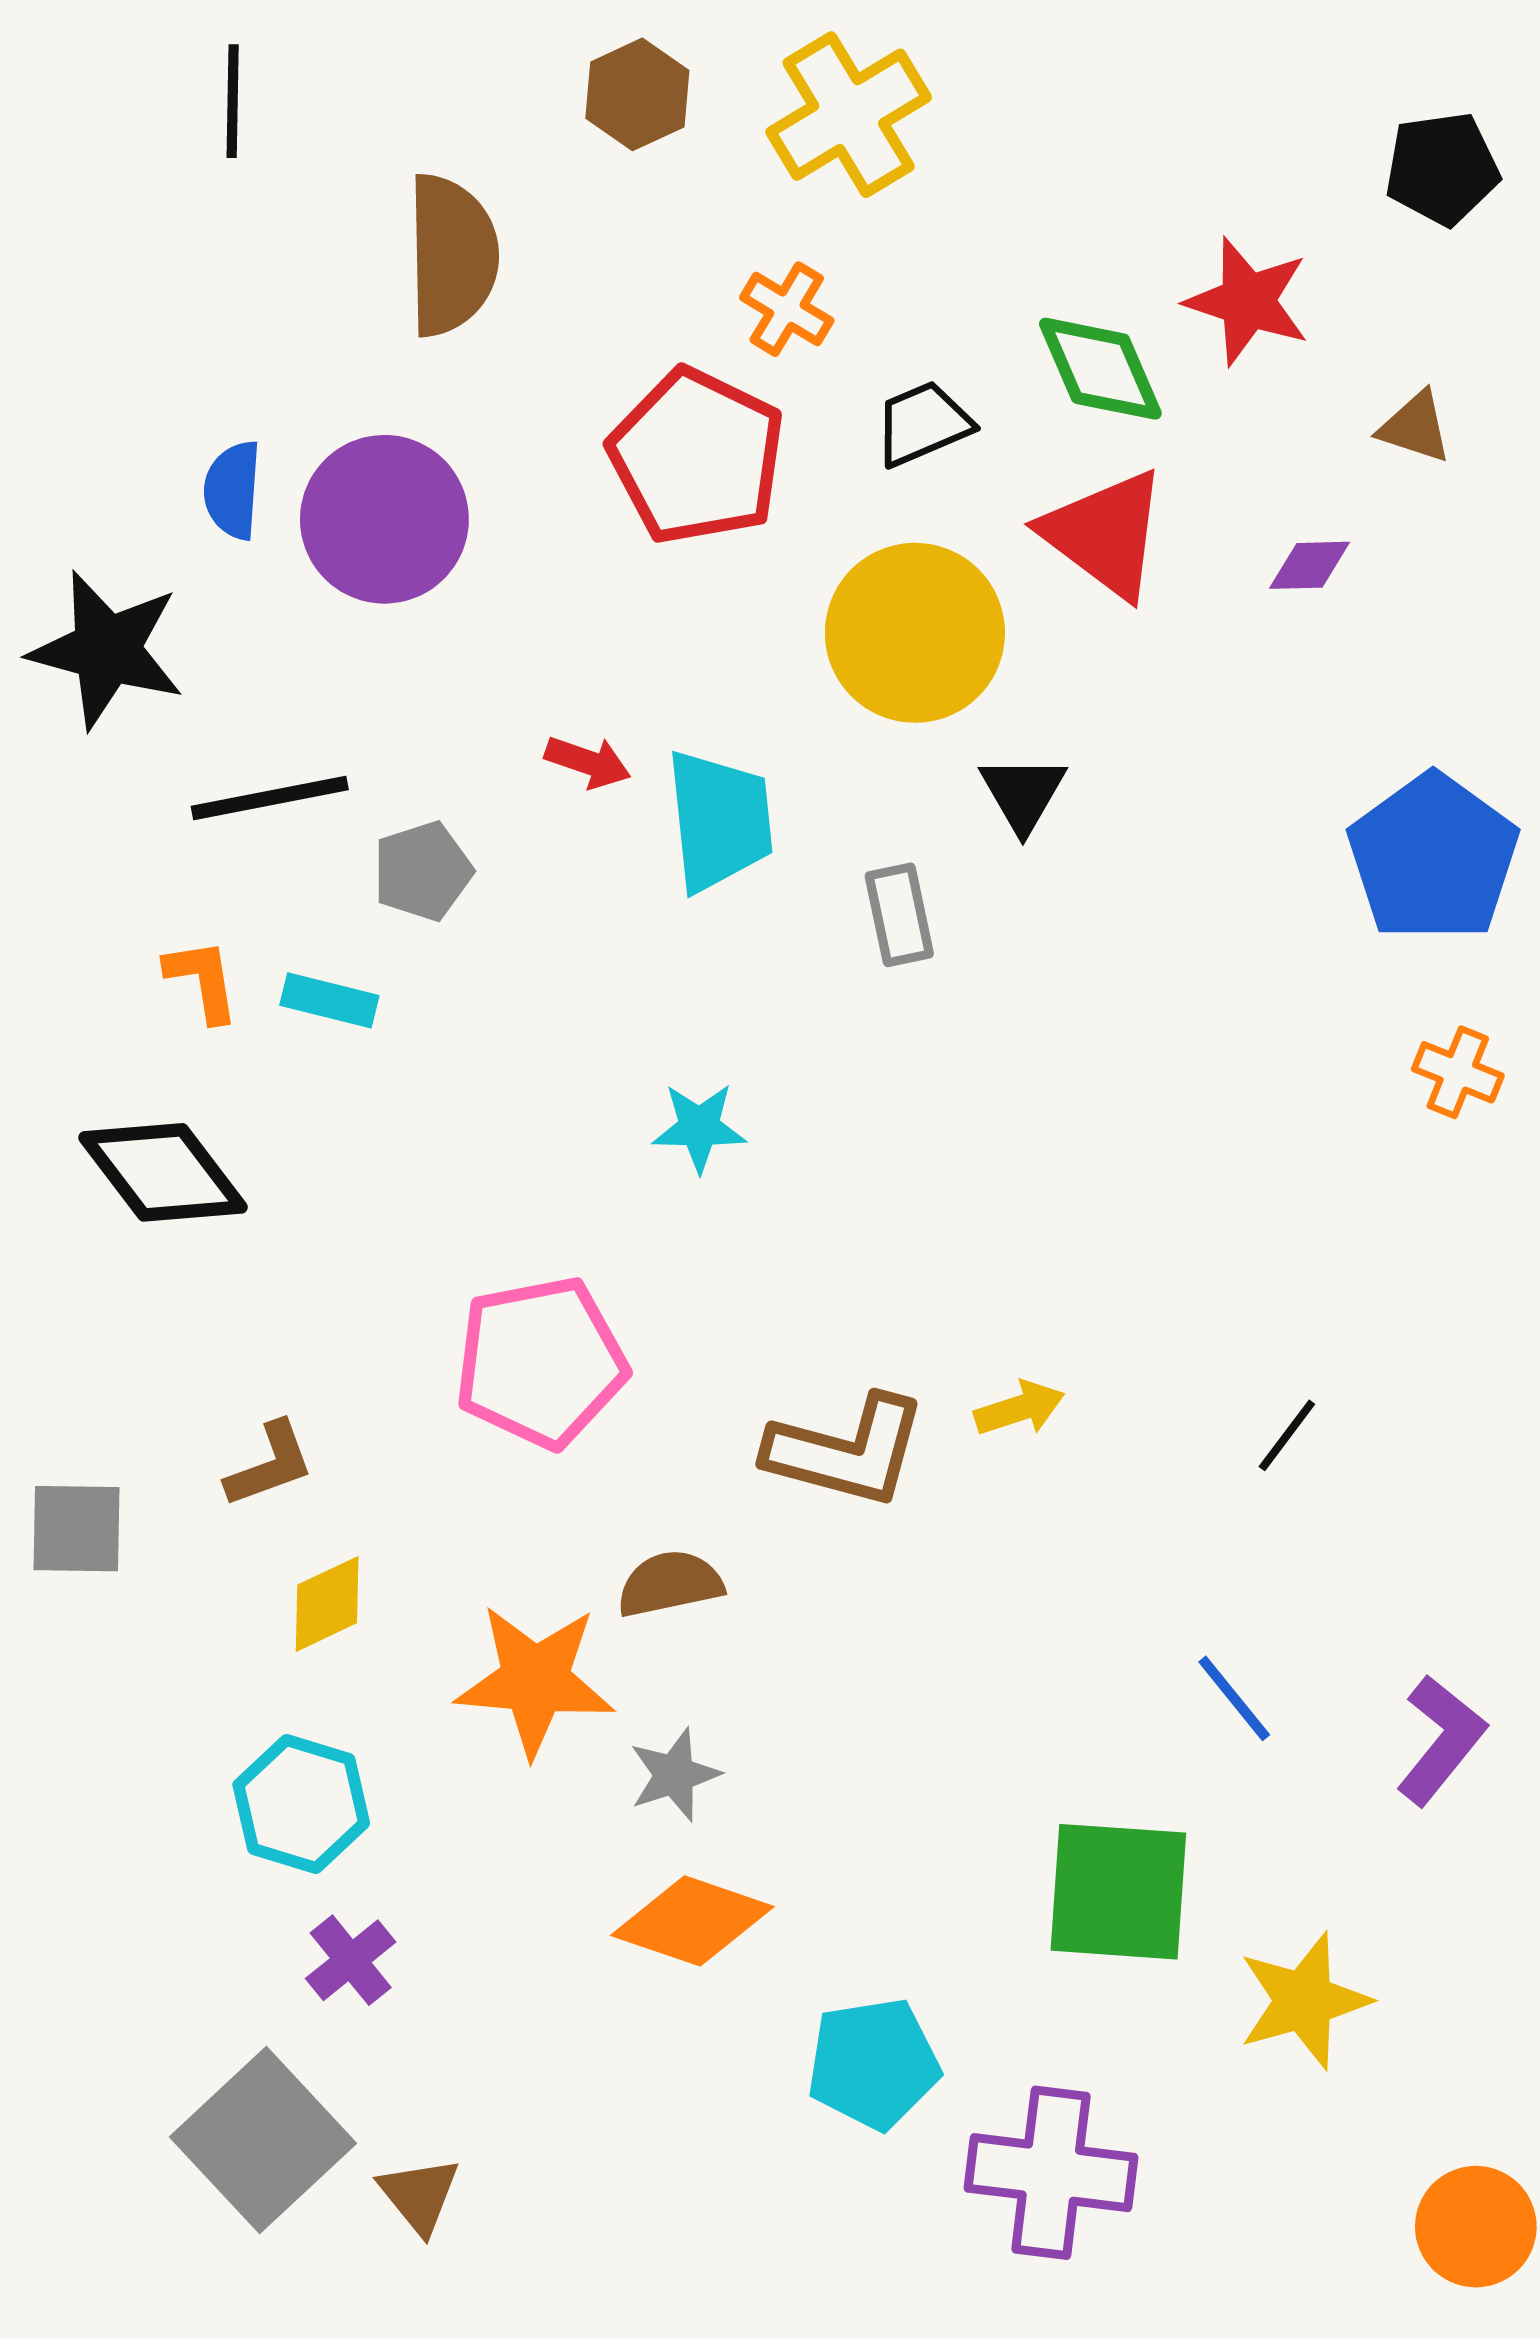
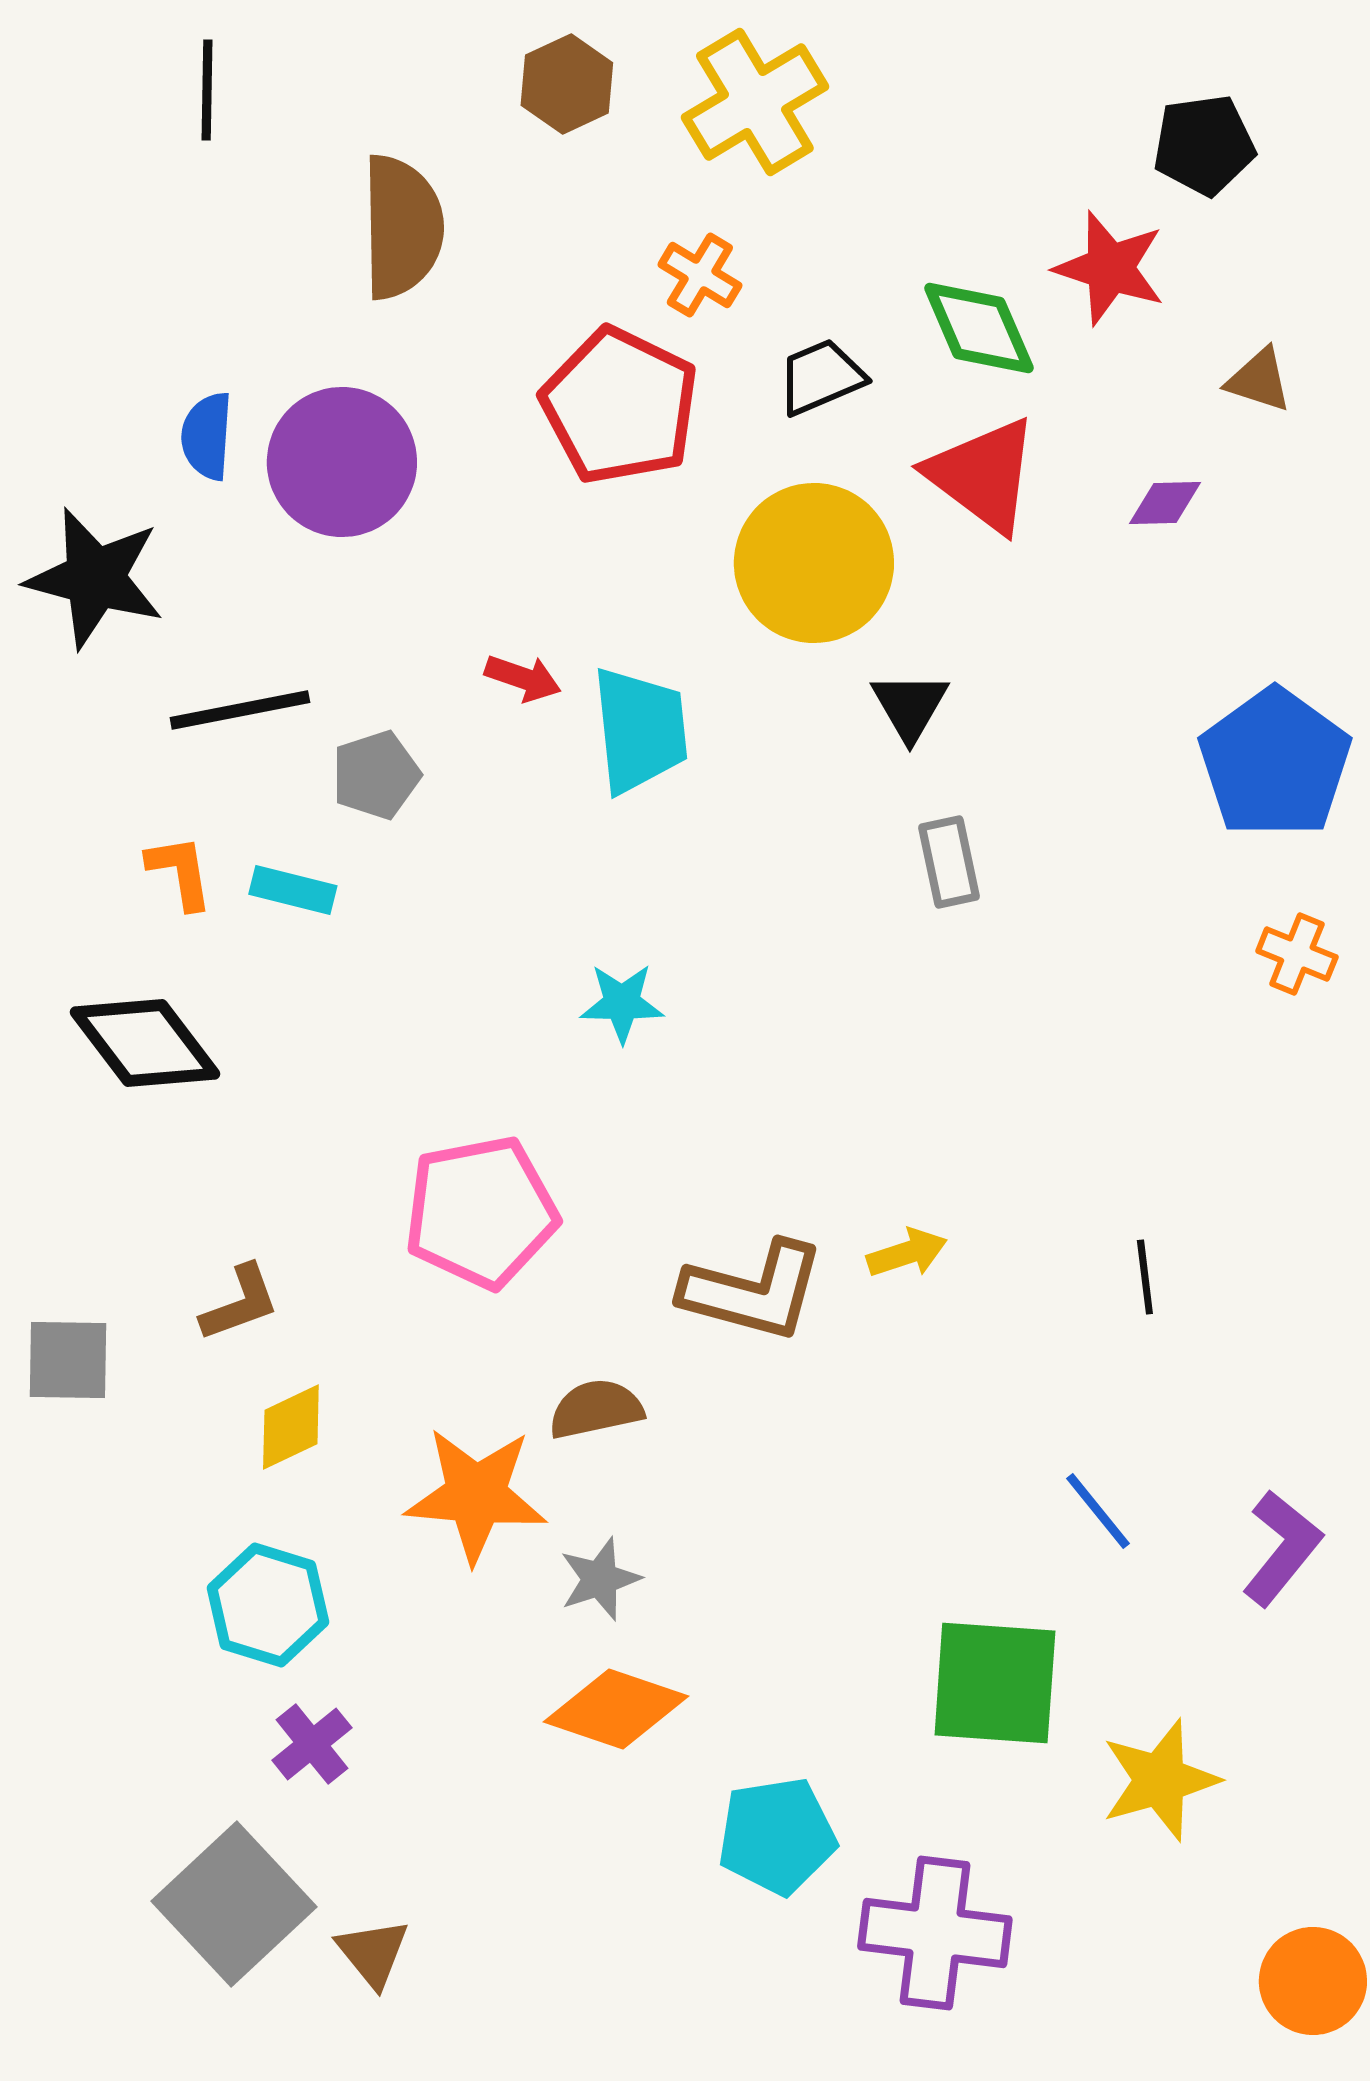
black pentagon: (1442, 169) -> (1204, 145), moved
gray rectangle: (899, 915) -> (949, 862), moved
black line: (1287, 1435) -> (1145, 1277), turned -44

